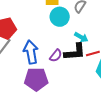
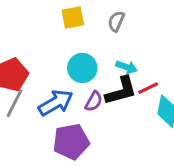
cyan circle: (60, 17) -> (82, 68), moved
blue arrow: (31, 52) -> (56, 103), turned 80

